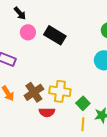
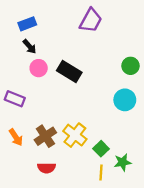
yellow cross: (60, 91) -> (75, 135), turned 30
red semicircle: (47, 112) -> (47, 168), moved

